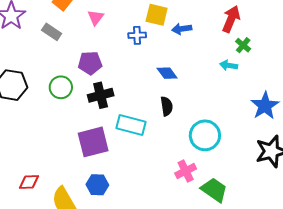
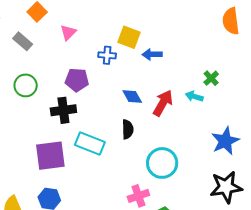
red arrow: (231, 19) -> (163, 103), moved
purple pentagon: (90, 63) -> (77, 80), moved
green circle: (61, 87) -> (26, 85), moved

